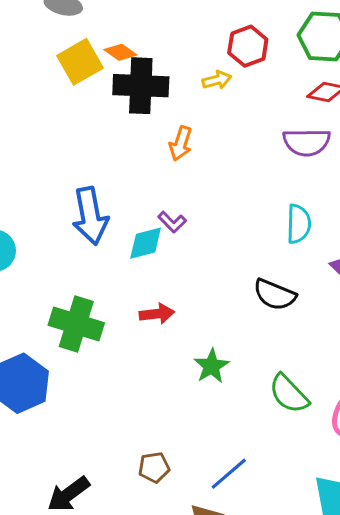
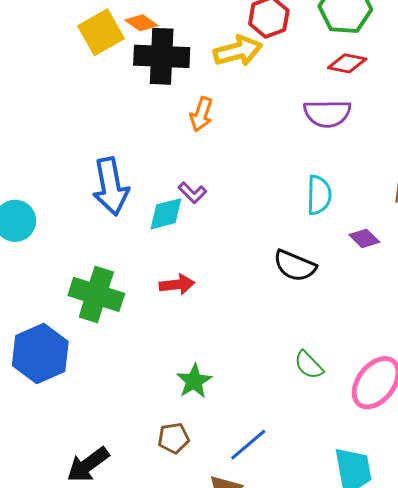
yellow arrow: (217, 80) -> (238, 51), size x1.6
green star: (211, 366) -> (194, 381), moved
green semicircle: (289, 394) -> (309, 365), size x0.7

